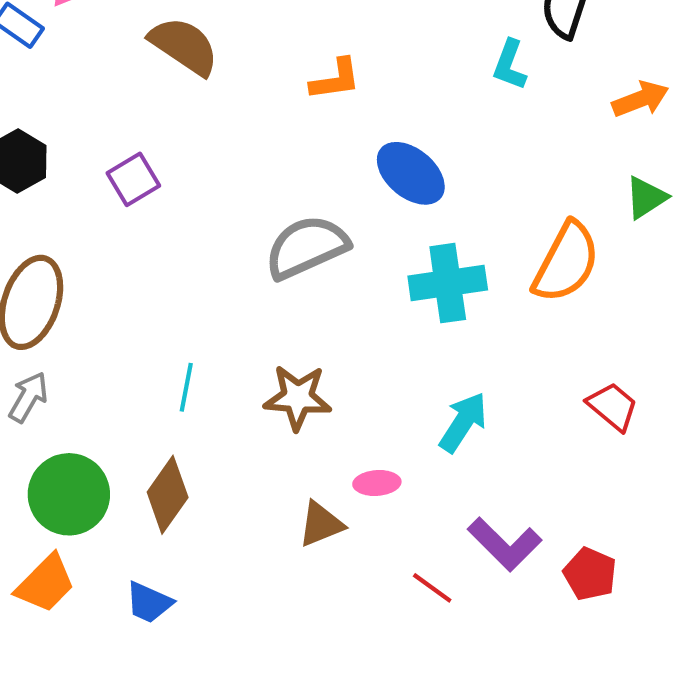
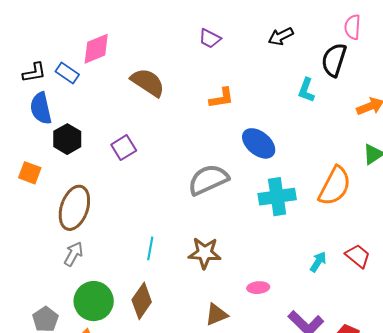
cyan arrow: (463, 422) -> (318, 262), moved, size x0.7
pink ellipse: (377, 483) -> (258, 288), moved

